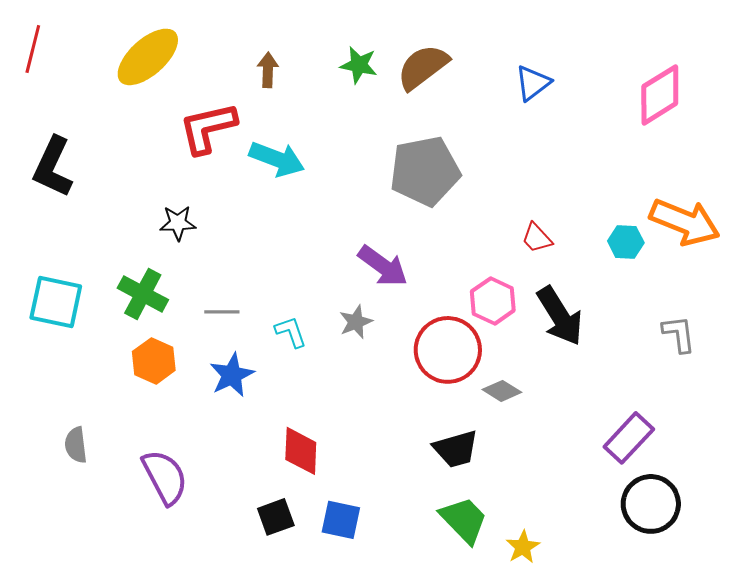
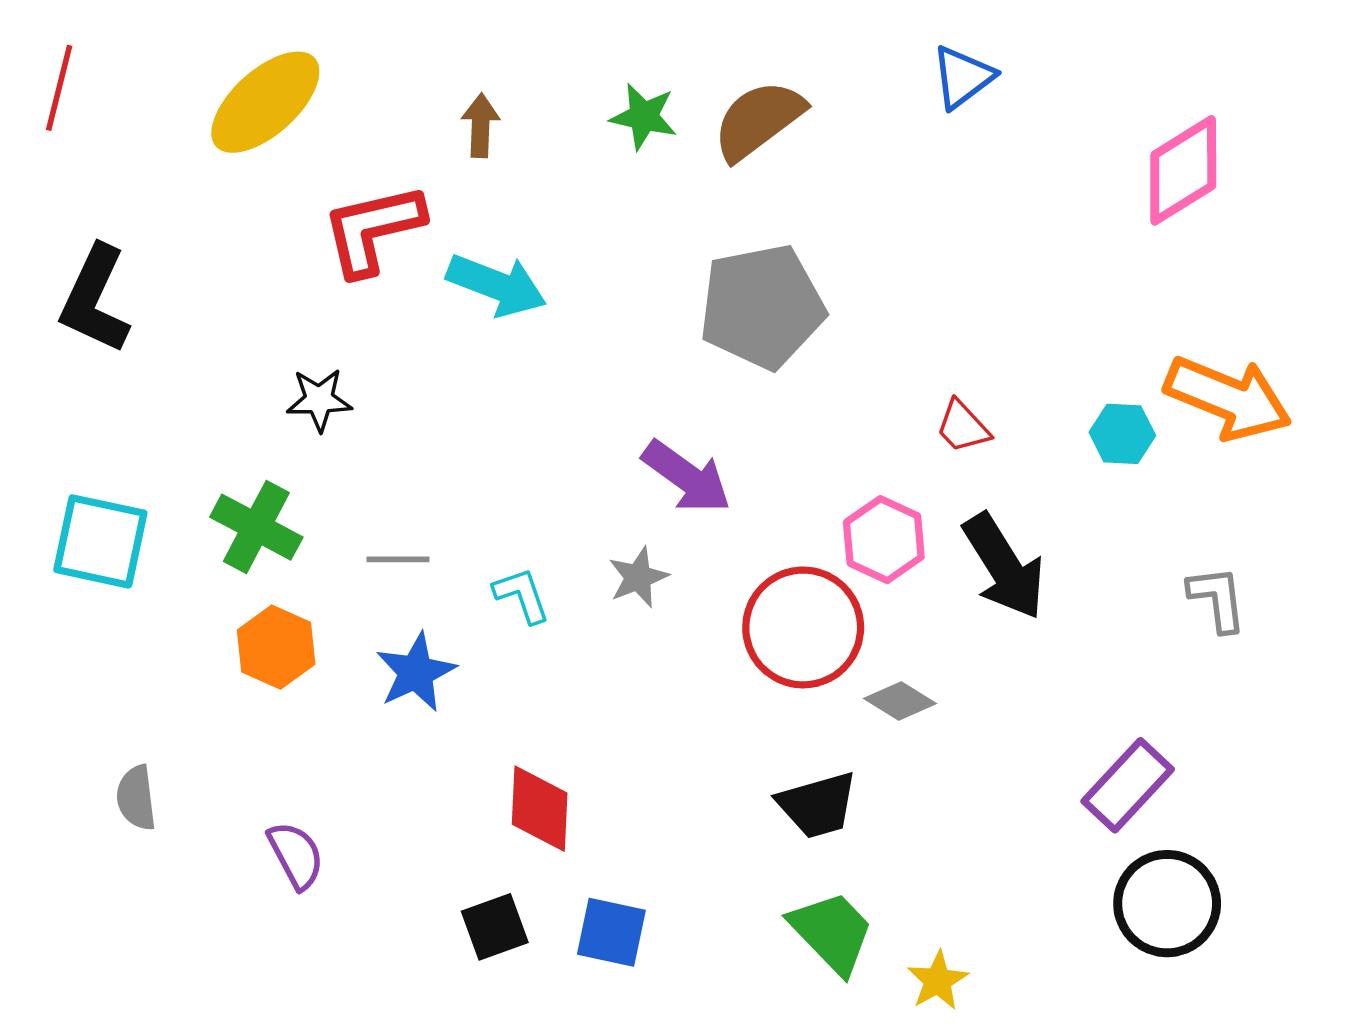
blue triangle: (533, 83) -> (963, 77), moved
purple semicircle: (165, 477) -> (296, 855), size x0.7

